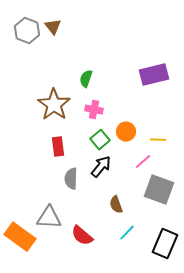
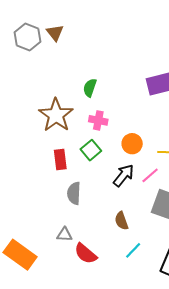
green square: (100, 140) -> (91, 150), moved
black arrow: (101, 167) -> (124, 175), moved
gray triangle: (49, 218) -> (64, 235), moved, size x0.6

